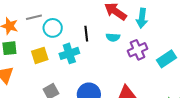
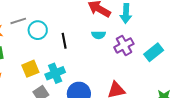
black line: (86, 34) -> (64, 41), moved
cyan cross: (69, 53) -> (55, 73), moved
yellow square: (40, 55) -> (30, 69), moved

